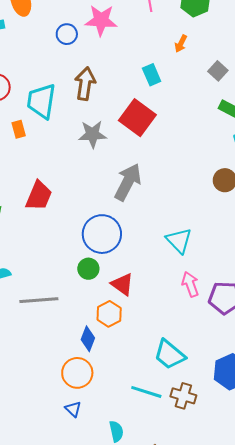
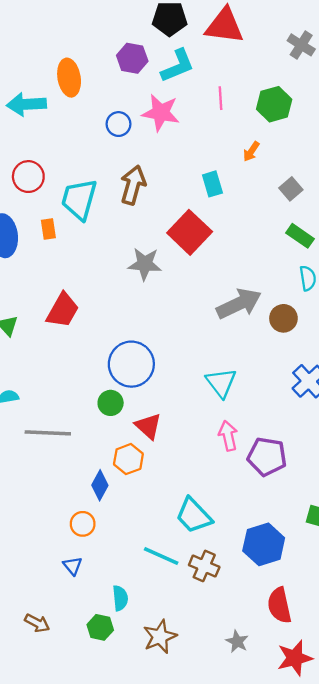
gray star: (92, 134) -> (145, 264), moved
gray arrow: (128, 182) -> (239, 304), moved, turned 30
orange circle: (77, 373) -> (83, 524), size x0.7

